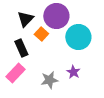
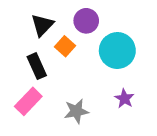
purple circle: (56, 16) -> (86, 21), size x0.7
purple star: (73, 72) -> (124, 99), moved

